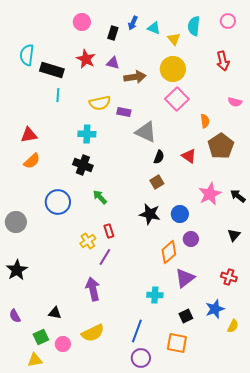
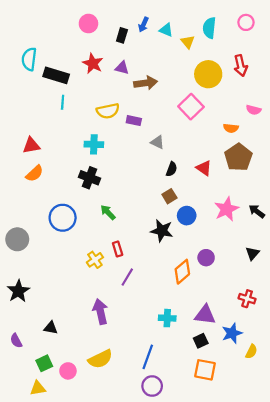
yellow circle: (173, 69) -> (208, 74), moved
orange semicircle: (205, 121) -> (231, 128), moved, turned 104
gray triangle: (146, 132) -> (158, 142), size x0.6
blue circle: (180, 214) -> (187, 216), moved
purple line: (105, 257) -> (127, 277), moved
purple triangle: (185, 278) -> (205, 315), moved, turned 45
black triangle: (55, 313) -> (51, 328), moved
orange square: (177, 343) -> (205, 370), moved

